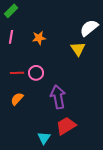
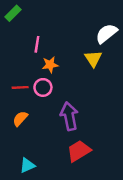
pink line: (11, 37) -> (37, 44), moved
orange star: (39, 38) -> (50, 65), moved
cyan triangle: (44, 138) -> (27, 165), moved, turned 32

